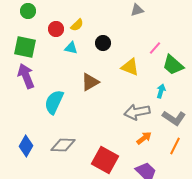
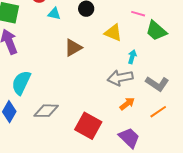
pink line: (155, 48) -> (138, 14), turned 64
cyan arrow: (161, 91) -> (132, 57), moved
cyan semicircle: (54, 102) -> (21, 83), moved
orange line: (175, 146) -> (158, 112), turned 30

